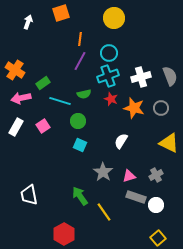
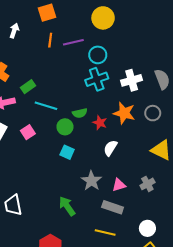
white arrow: (28, 22) -> (14, 31), moved
orange line: (80, 39) -> (50, 40), moved
purple line: (80, 61) -> (73, 42), moved, turned 48
green semicircle: (84, 94) -> (80, 113), moved
red star: (111, 99) -> (100, 123), moved
gray rectangle: (136, 197) -> (113, 207), moved
white circle: (156, 205) -> (147, 228), moved
yellow line: (104, 212) -> (105, 233), moved, turned -42

